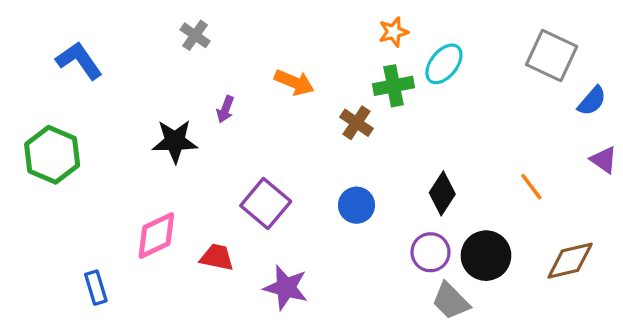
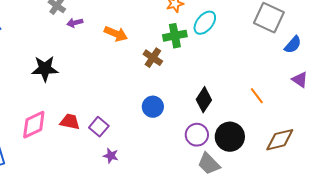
purple arrow: (225, 109) -> (75, 23), moved, turned 56
purple square: (266, 203) -> (99, 127), moved, size x0.7
red trapezoid: (217, 257) -> (70, 122), moved
purple star: (286, 288) -> (111, 156), size x0.6

